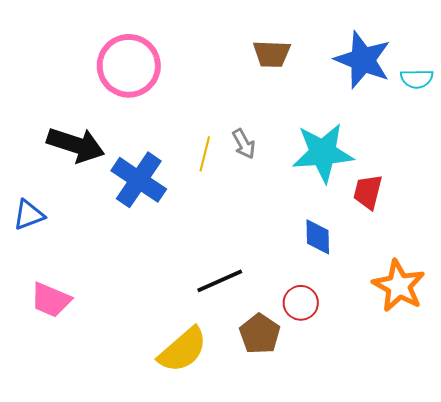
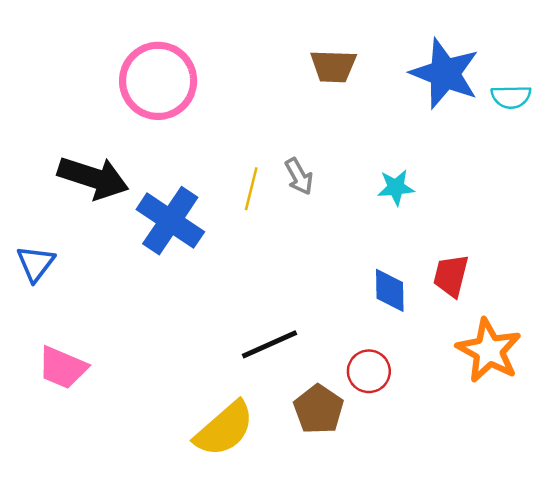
cyan star: (323, 153) -> (396, 187), size x0.5
red trapezoid: (368, 192) -> (451, 276), moved
blue triangle: (29, 215) -> (36, 263), turned -32

